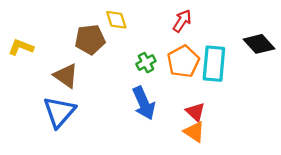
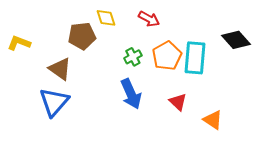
red arrow: (182, 21) -> (149, 19), moved, turned 85
orange triangle: (194, 132) -> (213, 120), moved

